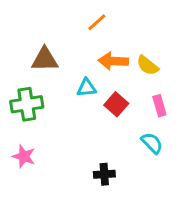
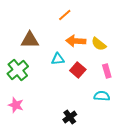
green cross: (27, 104) -> (18, 70), turned -30
cyan semicircle: (152, 143) -> (102, 96), turned -42
black cross: (104, 174) -> (70, 117), turned -32

